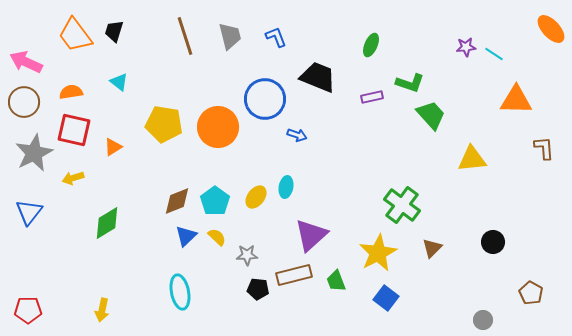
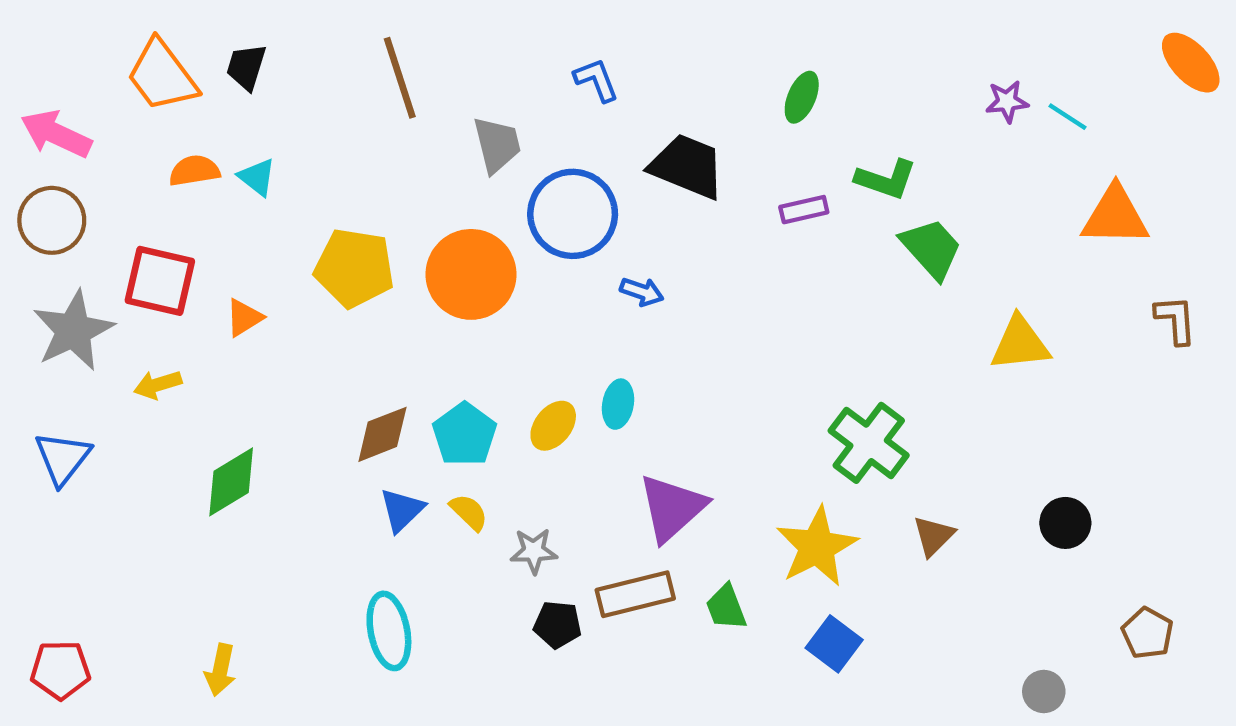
gray trapezoid: (230, 36) -> (497, 145), moved
orange semicircle: (71, 92) -> (194, 171), moved

